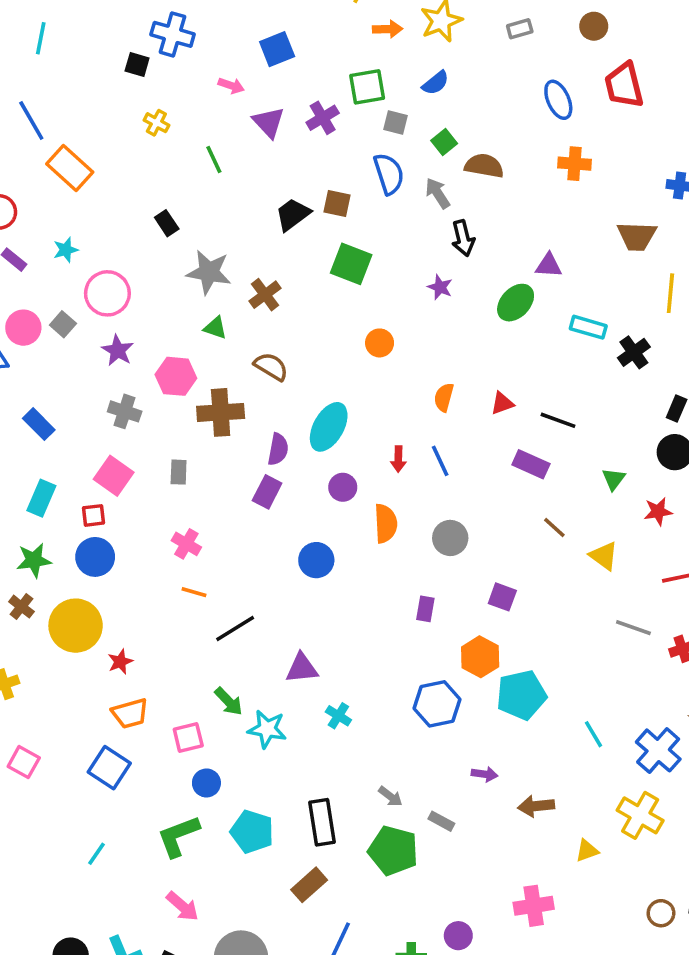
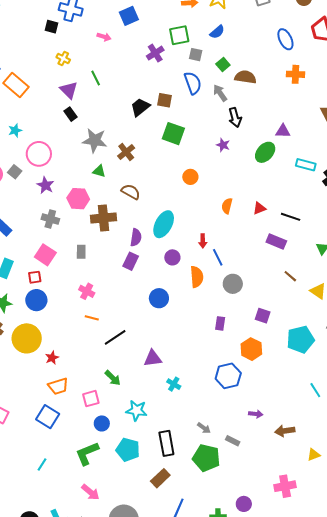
purple triangle: (269, 122) -> (69, 90), moved
blue line: (440, 461) -> (218, 257), moved
cyan pentagon: (521, 695) -> (301, 339), moved
cyan star: (267, 729) -> (137, 410), moved

